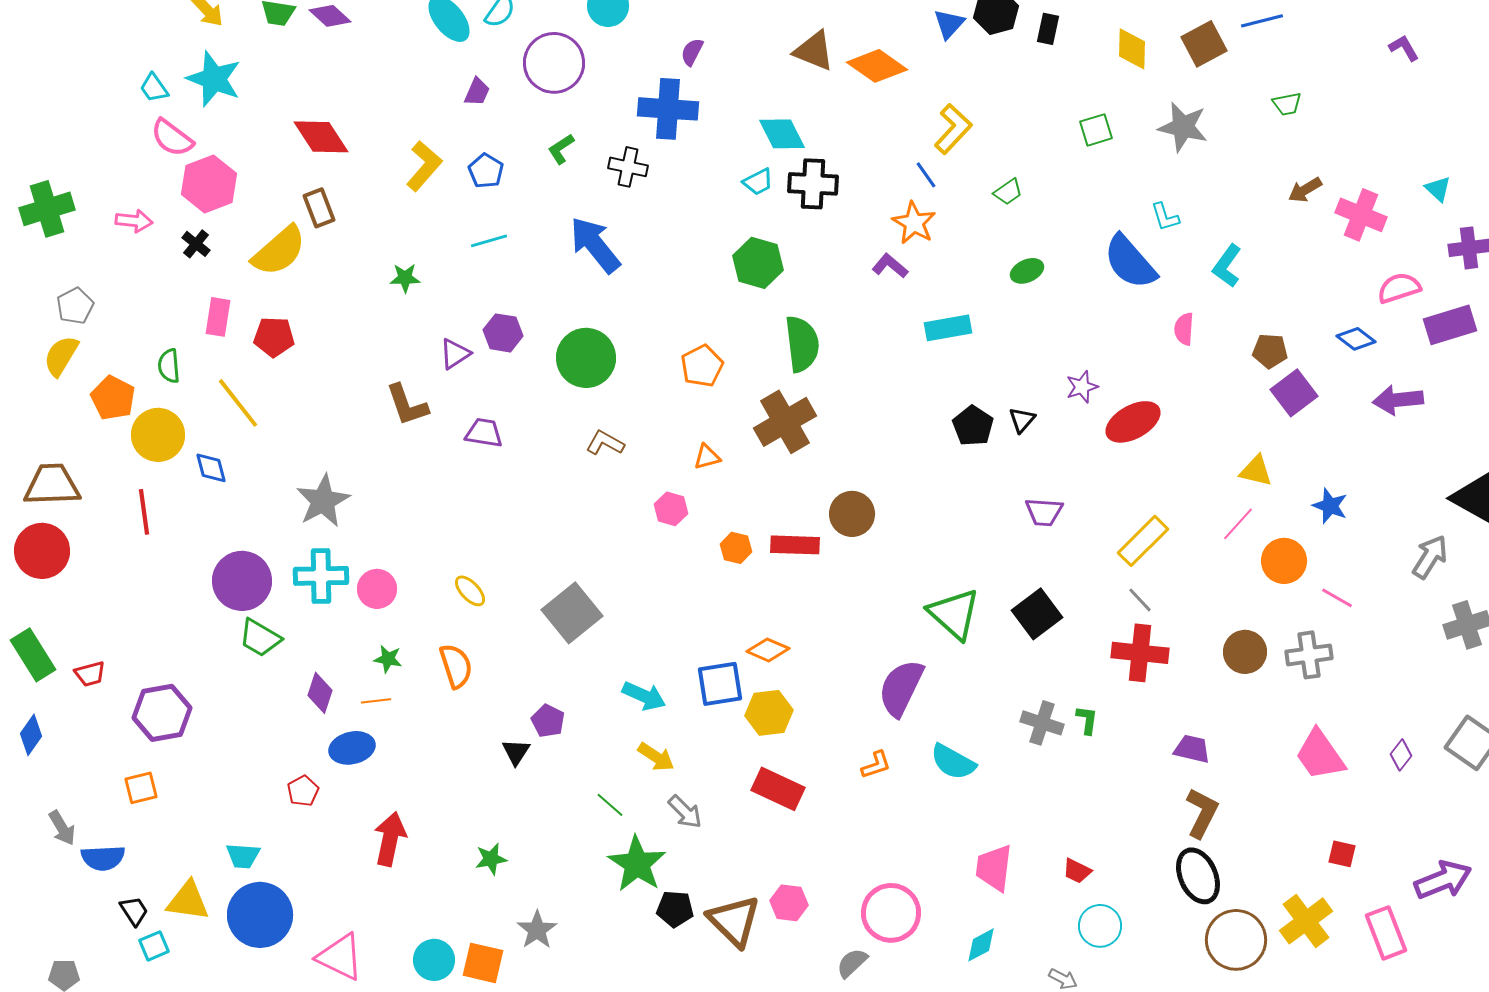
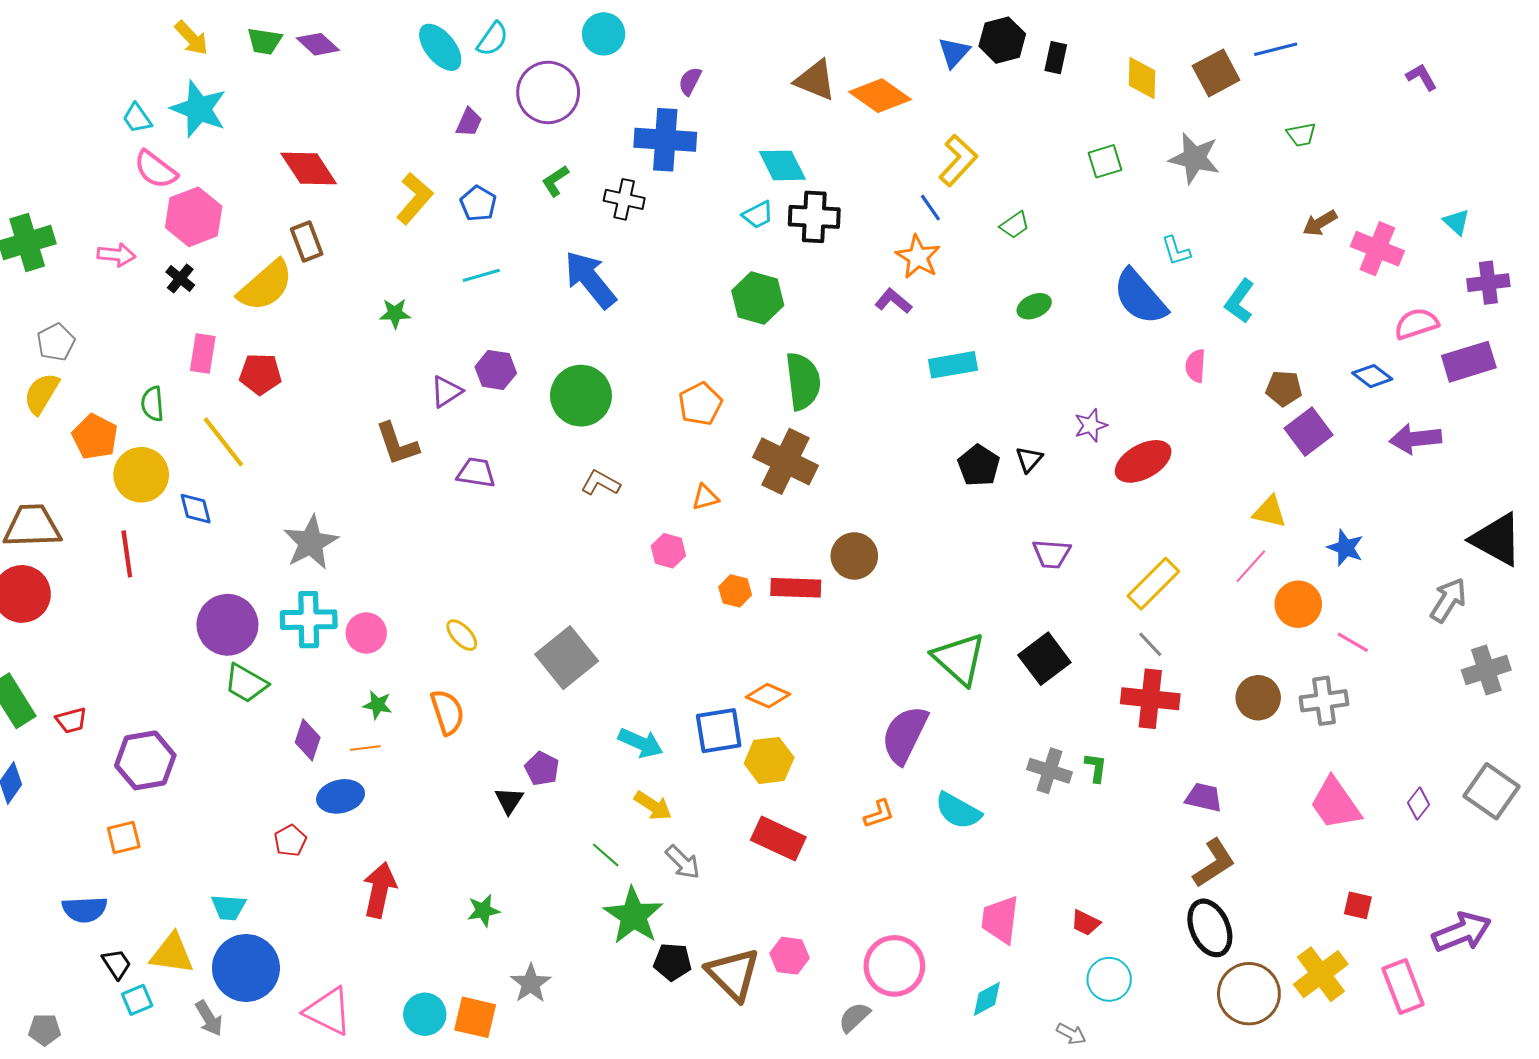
brown cross: (785, 422) -> (785, 461), turned -34
brown L-shape: (1202, 813) -> (1214, 863), turned 30
gray arrow: (62, 828) -> (209, 1018), moved

